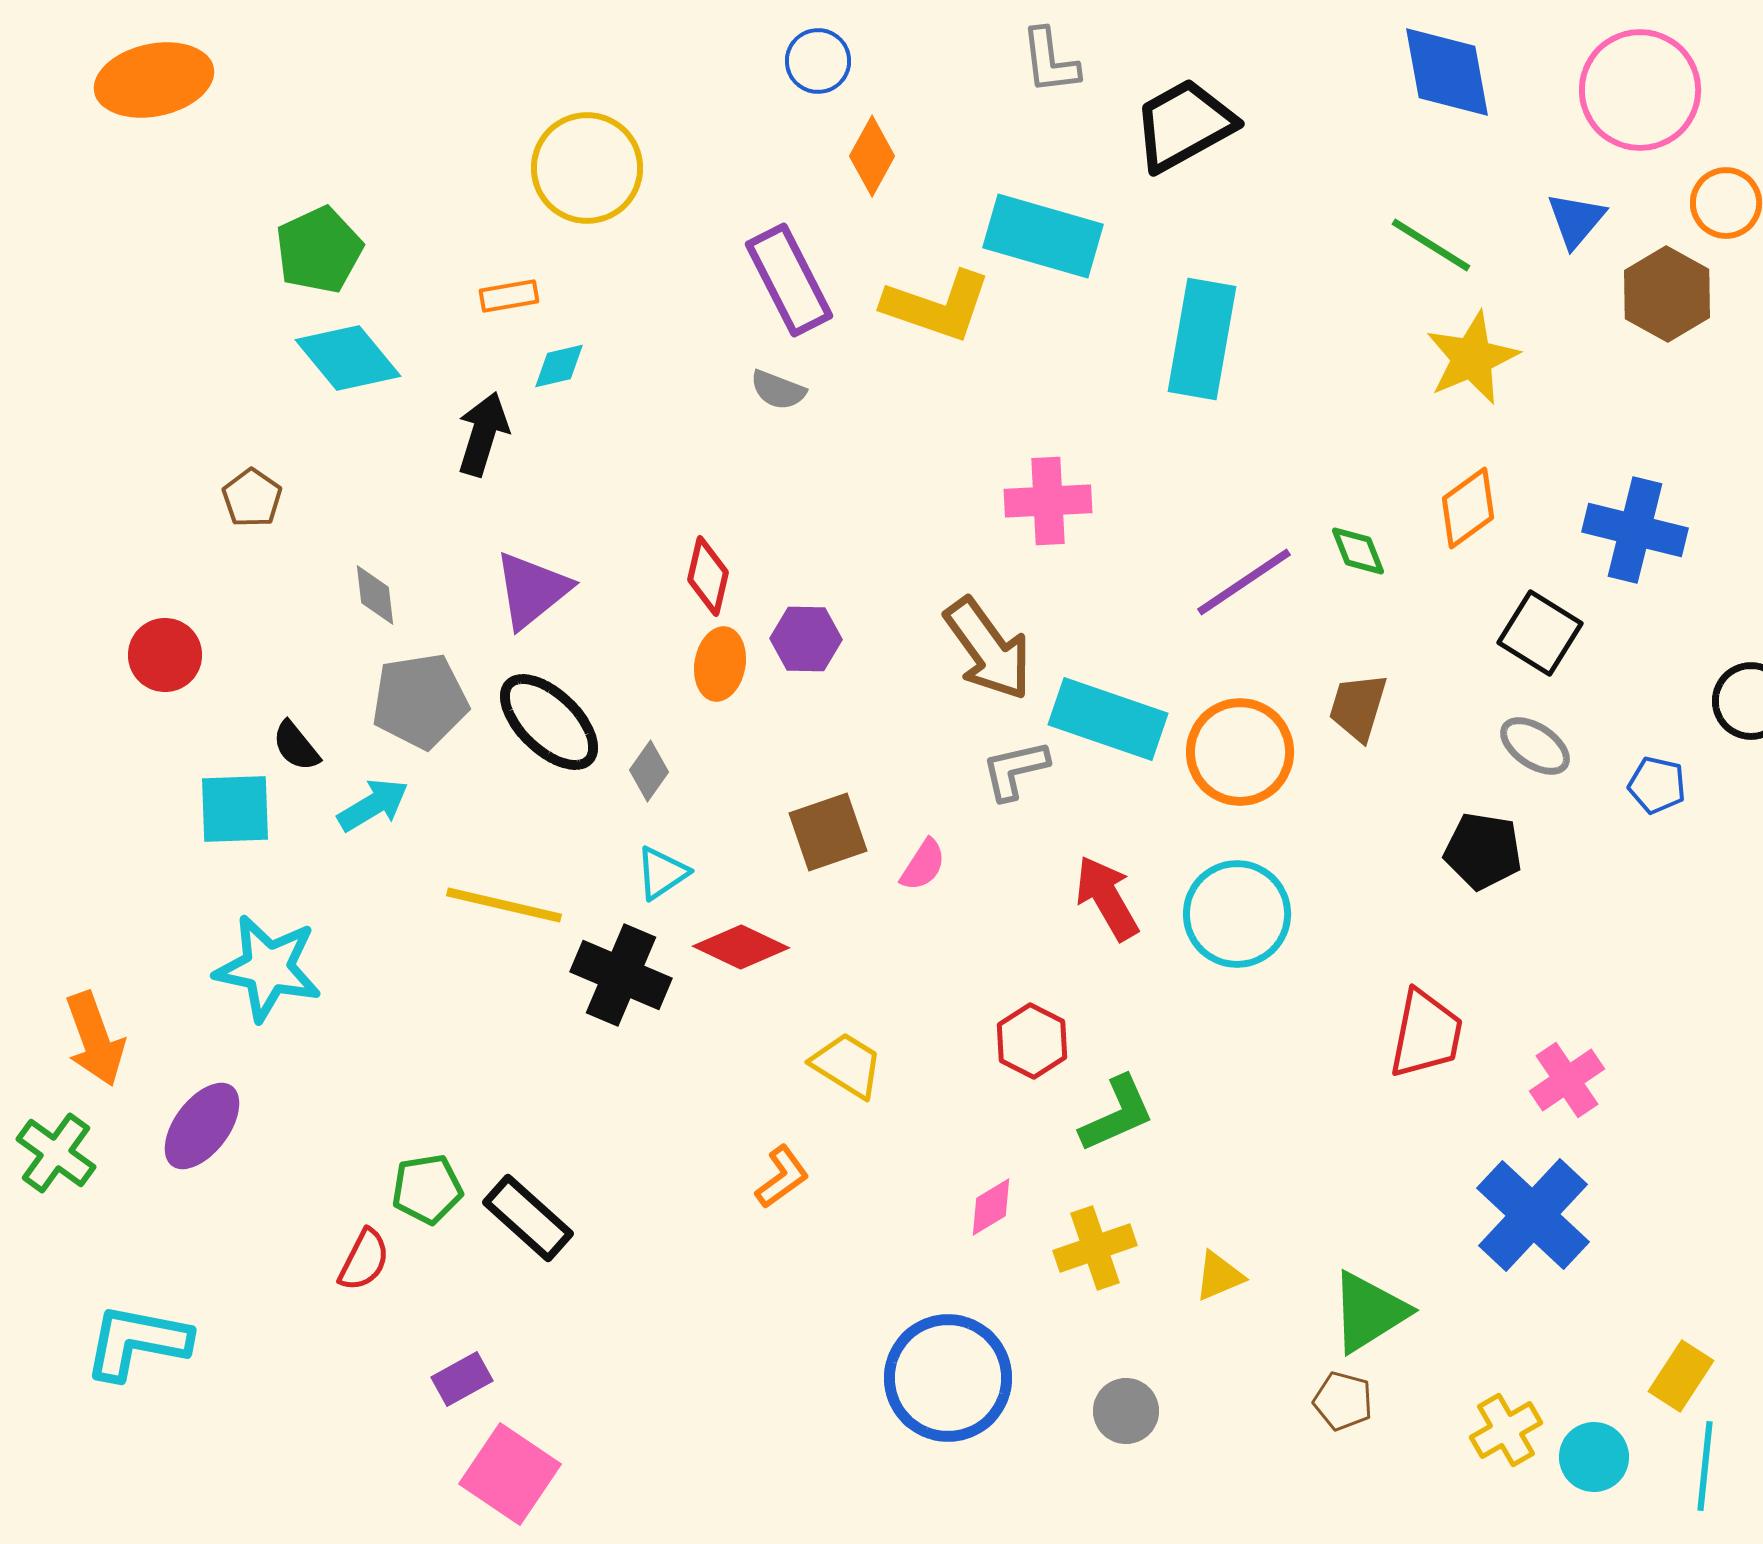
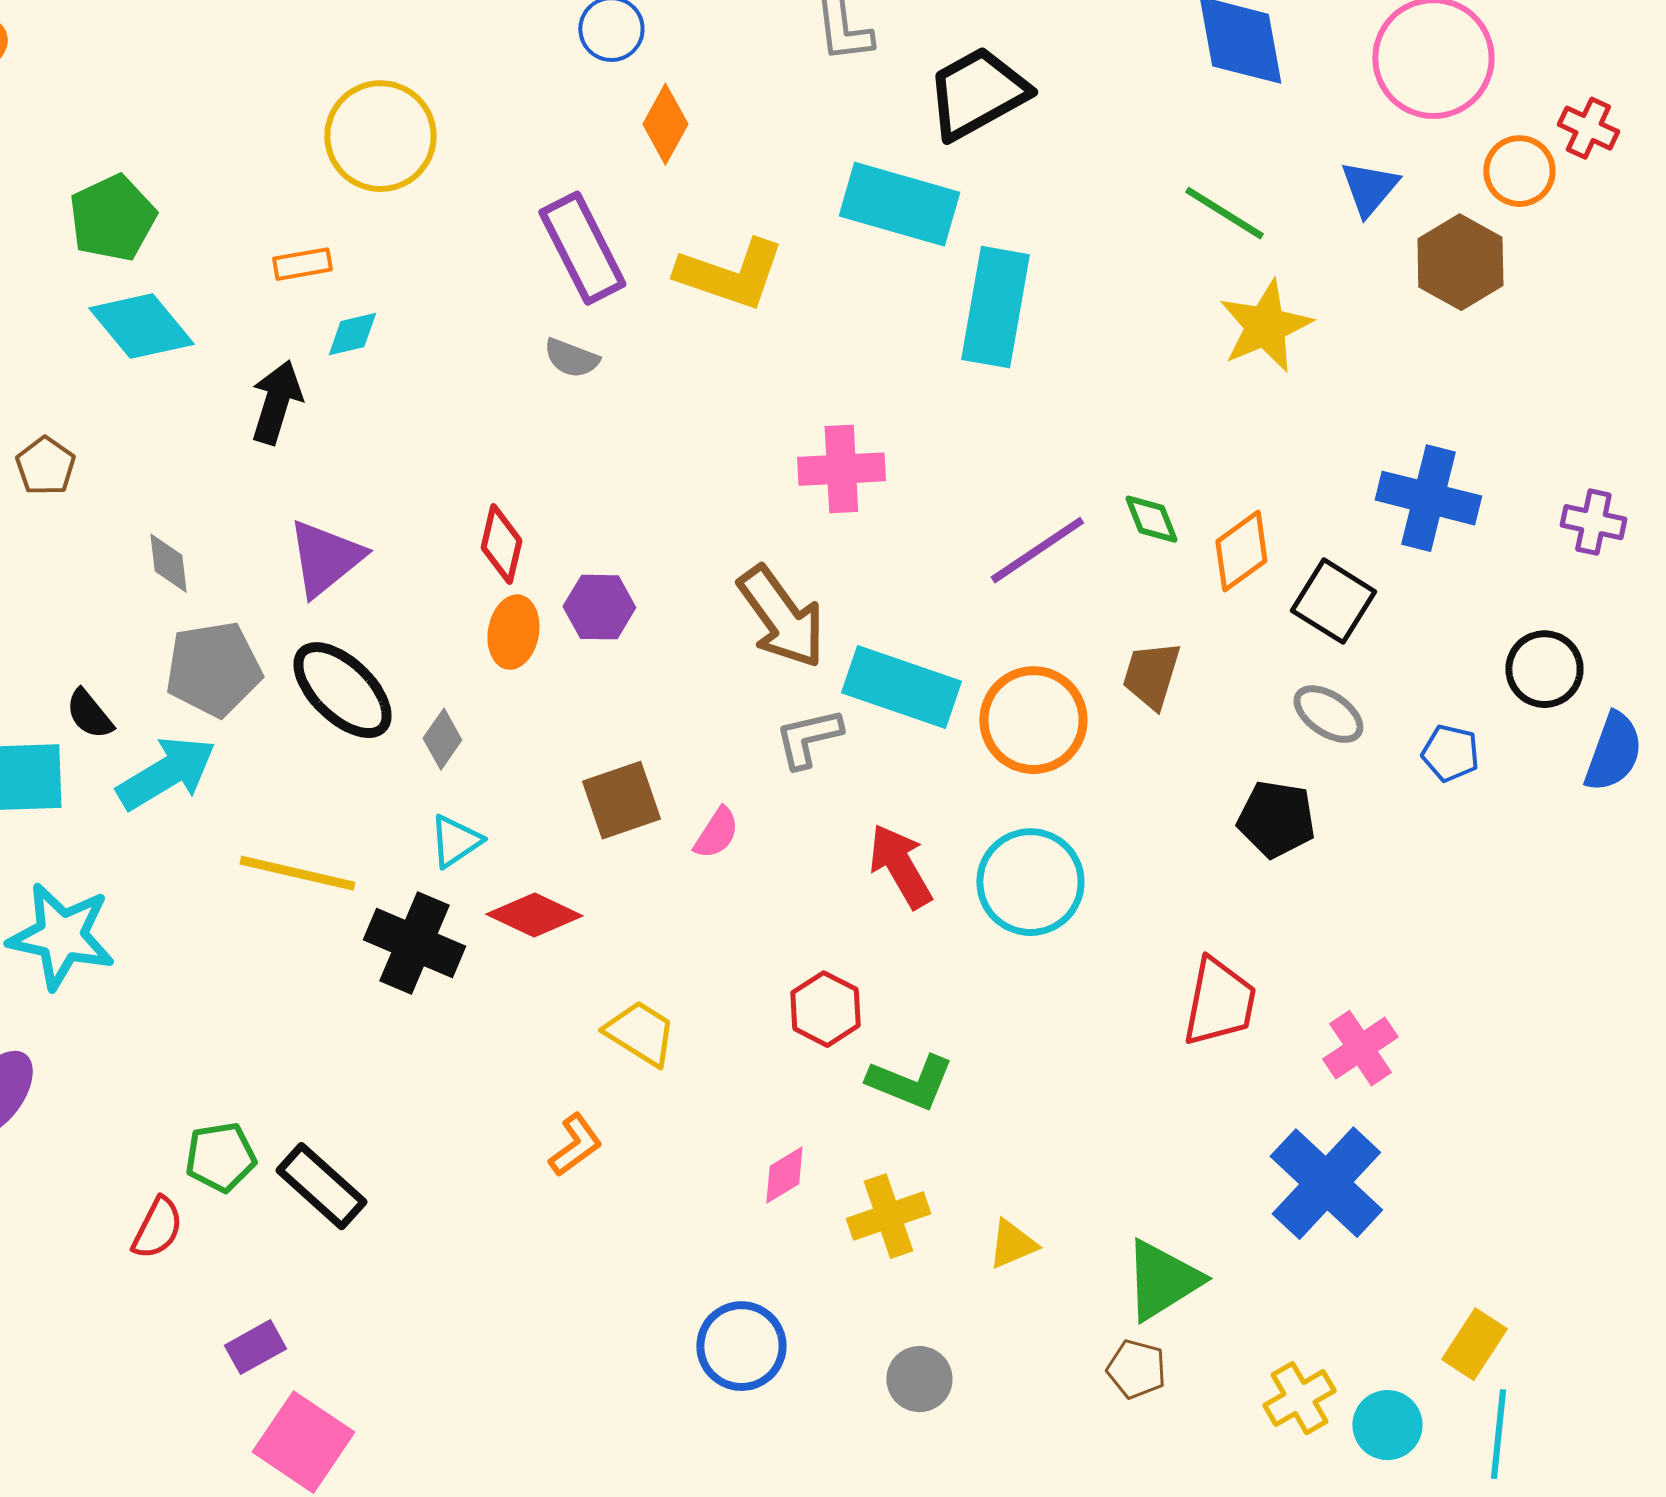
cyan rectangle: (1043, 236) -> (899, 204), moved
orange diamond: (1468, 508) -> (1241, 551), moved
cyan arrow: (373, 805) -> (166, 773), size x1.4
green L-shape: (1117, 1114) -> (910, 1082), turned 46
blue circle: (948, 1378) -> (741, 1346), size x0.7

